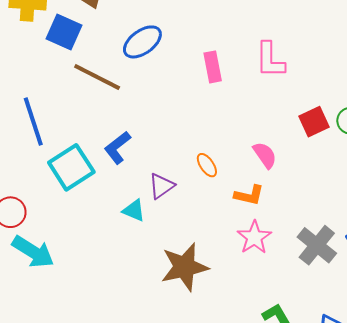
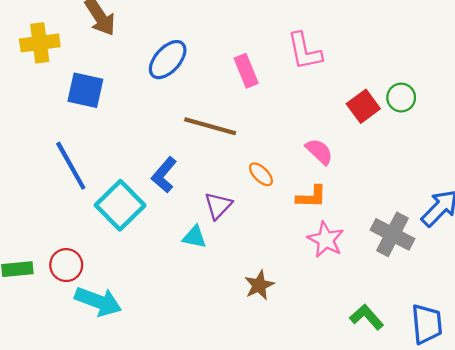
blue square: (64, 32) -> (85, 90), moved
brown line: (97, 77) -> (210, 126), moved
brown star: (184, 267) -> (259, 285), size x0.6

